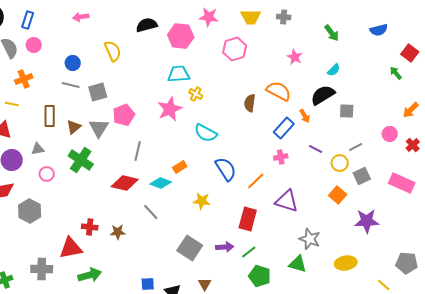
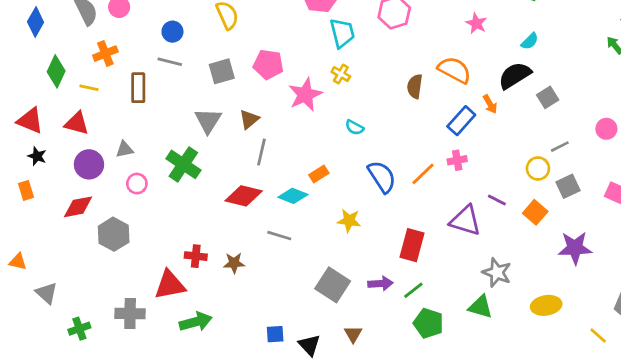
cyan trapezoid: (179, 74) -> (342, 33), moved, turned 80
gray square: (98, 92) -> (222, 71), moved
gray square: (347, 111) -> (548, 97), turned -35
pink pentagon: (124, 115) -> (268, 64), moved, turned 30
brown rectangle: (50, 116) -> (138, 88), moved
brown triangle: (74, 127) -> (249, 119), moved
cyan semicircle: (206, 133) -> (355, 127), size x0.6
purple line: (316, 149) -> (497, 200), moved
orange line: (256, 181) -> (423, 174), moved
gray line: (151, 212) -> (279, 236), turned -30

